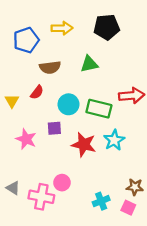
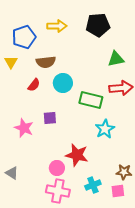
green triangle: (89, 64) -> (116, 59), moved
yellow triangle: (12, 101) -> (11, 62), moved
cyan circle: (69, 104) -> (63, 83), moved
red star: (84, 145) -> (77, 155), moved
pink cross: (41, 197) -> (58, 191), moved
pink square: (128, 208) -> (118, 191), turned -32

